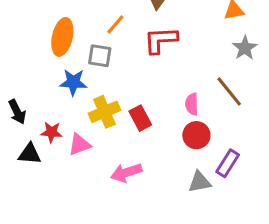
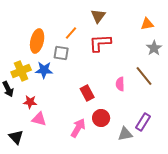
yellow cross: (104, 112) -> (21, 71), moved
red circle: (196, 135) -> (101, 118), moved
pink triangle: (80, 145) -> (39, 119), moved, turned 35
black triangle: (30, 154) -> (16, 137), moved, turned 42
pink arrow: (126, 173) -> (78, 128), turned 138

